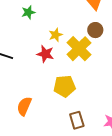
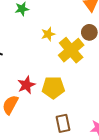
red star: (45, 54) -> (26, 85), moved, turned 30

